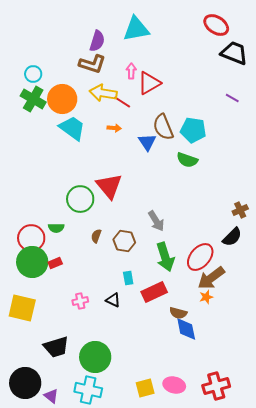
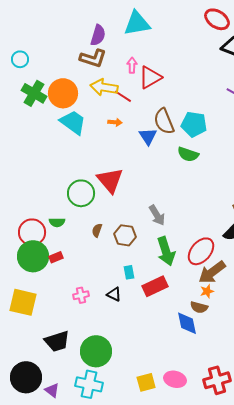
cyan circle: (33, 74) -> (20, 59), moved
brown semicircle: (178, 313) -> (199, 307), moved

